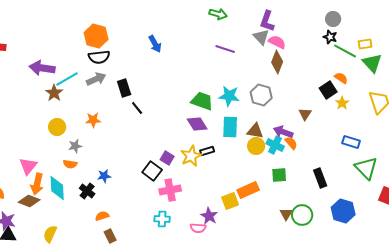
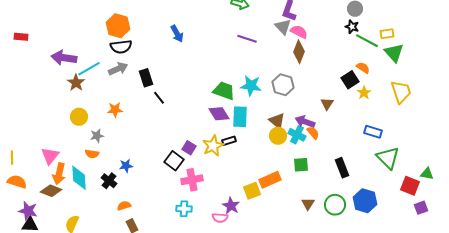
cyan rectangle: (230, 127) -> (240, 117), moved
brown triangle: (255, 131) -> (277, 121), turned 30
green circle: (302, 215) -> (335, 205), moved

